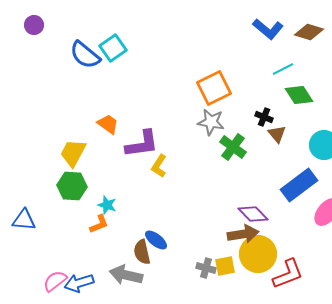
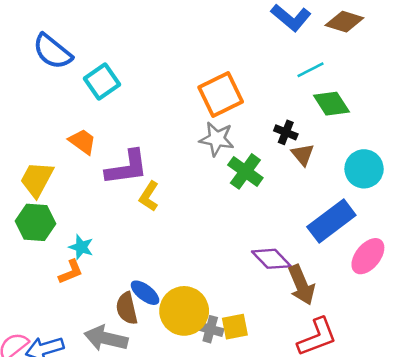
cyan square: (113, 48) -> (102, 82), moved
brown arrow: (243, 234) -> (301, 285), moved, turned 76
yellow circle: (258, 254) -> (184, 311), moved

